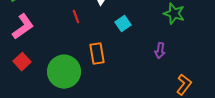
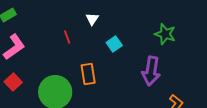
purple arrow: (160, 51) -> (151, 71), size x1.8

